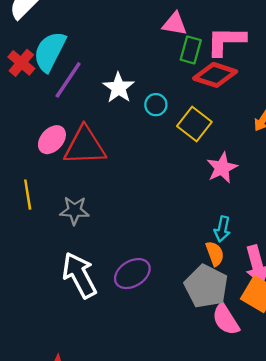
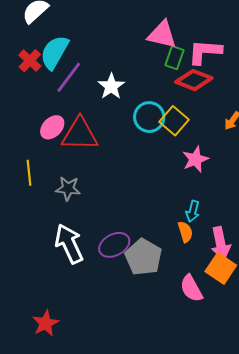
pink triangle: (175, 24) -> (162, 35), size x1.4
cyan circle: (156, 105) -> (149, 117), moved, size x1.6
gray pentagon: (206, 286) -> (143, 257), moved

